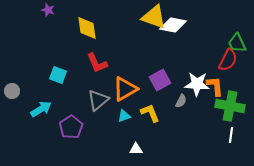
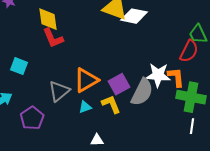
red L-shape: (97, 63) -> (53, 38), moved
purple square: (160, 80) -> (119, 84), moved
gray semicircle: (181, 101) -> (142, 92), size x2.0

